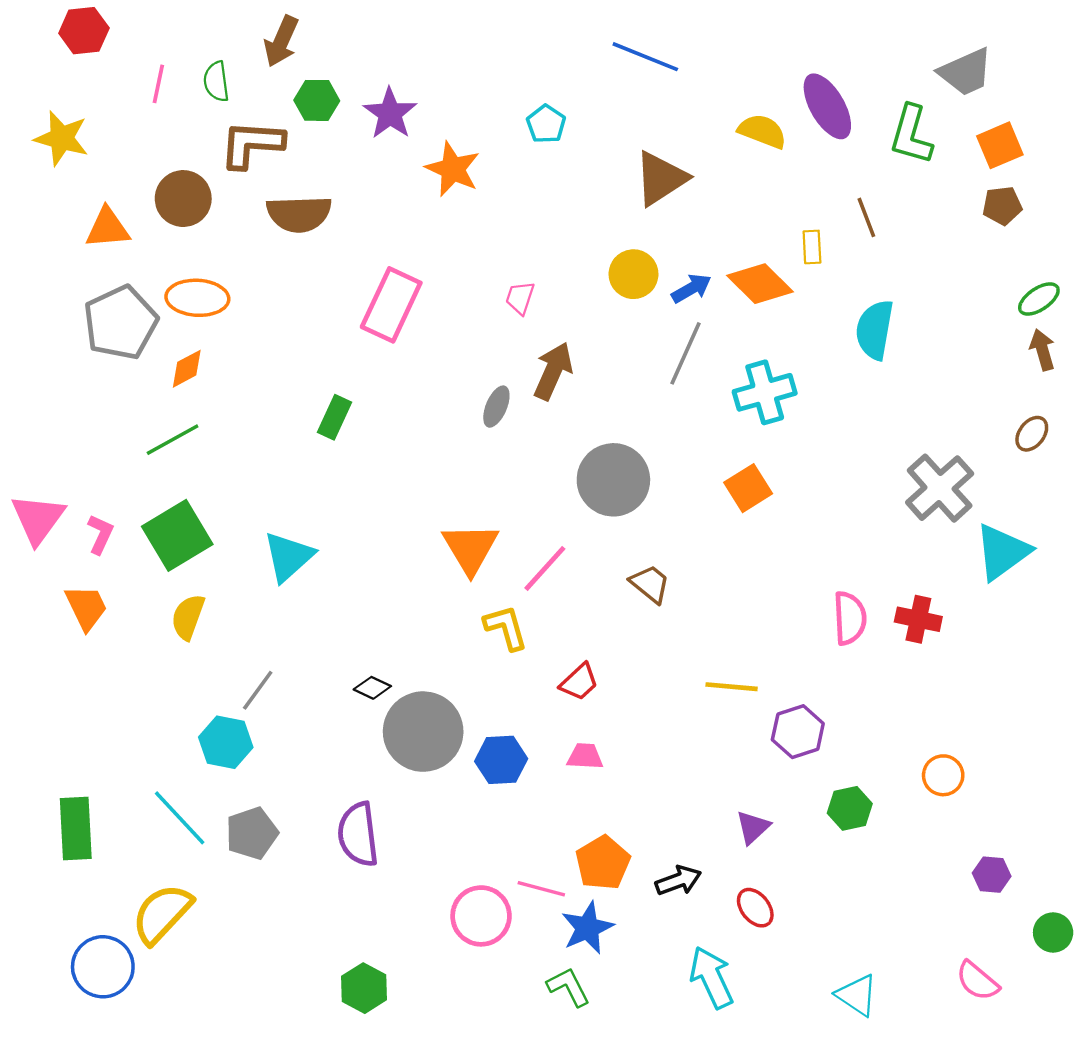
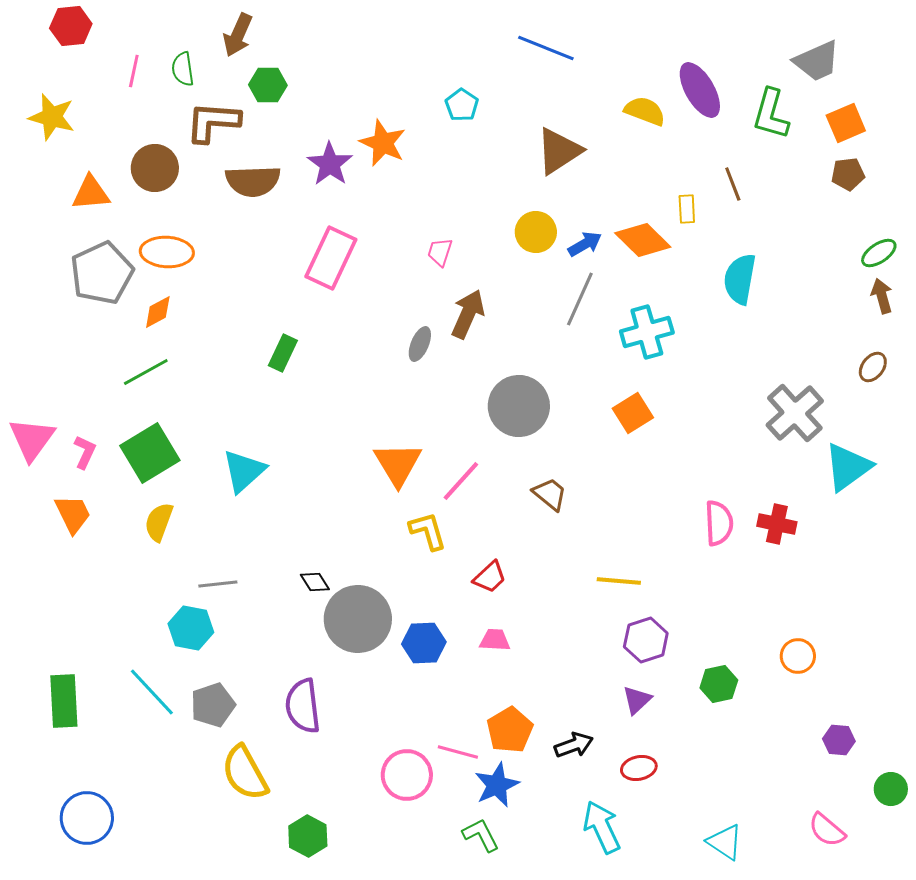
purple star: (390, 113) -> (330, 164), moved
black diamond: (372, 688) -> (315, 582), turned 32
gray line: (258, 690) -> (218, 584), turned 48
purple hexagon: (798, 732) -> (646, 640), moved
red ellipse: (755, 908) -> (639, 768), turned -64
yellow semicircle: (162, 914) -> (245, 773), moved, turned -72

